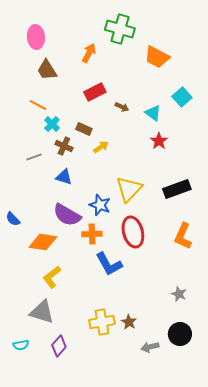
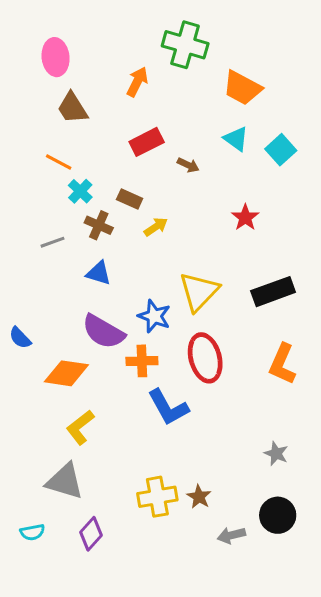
cyan triangle: (153, 113) -> (236, 139), moved

